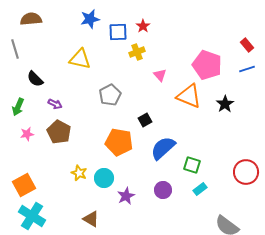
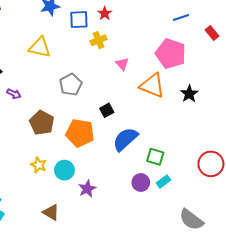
blue line: (247, 69) -> (181, 17), moved
brown pentagon: (59, 132) -> (42, 123), moved
purple circle: (163, 190) -> (141, 183), moved

